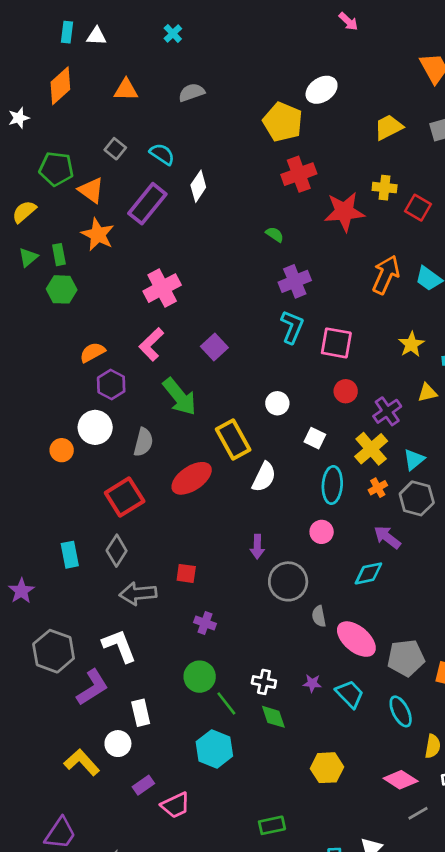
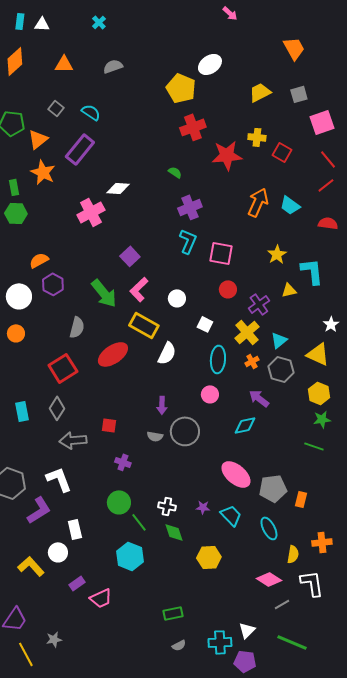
white diamond: (198, 186) -> (118, 188), moved, turned 60
orange triangle: (91, 190) -> (38, 139), turned 45
pink L-shape: (151, 344) -> (139, 289), moved
white circle: (95, 427) -> (19, 296), moved
yellow rectangle: (233, 439) -> (144, 325), turned -32
gray semicircle: (319, 616) -> (155, 436), moved, turned -70
yellow hexagon: (327, 768) -> (209, 557), moved

